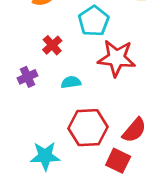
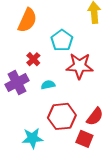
purple cross: (28, 77) -> (17, 83), size x1.6

